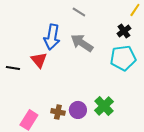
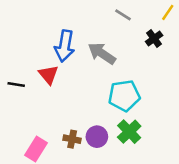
gray line: (79, 12) -> (123, 15), moved
cyan pentagon: (123, 58) -> (124, 96), moved

